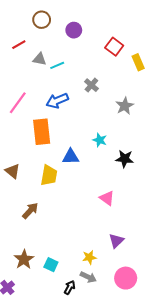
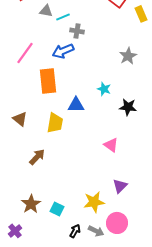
gray cross: (91, 85) -> (77, 31), moved, turned -32
yellow star: (89, 257) -> (94, 202), size x1.5
gray arrow: (88, 277) -> (96, 231), moved
pink circle: (126, 278) -> (117, 223), moved

